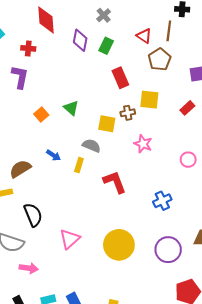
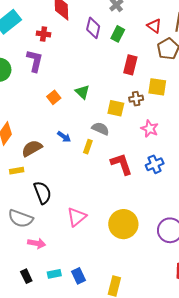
red rectangle: (120, 78) -> (130, 65), turned 36
blue cross: (162, 201) -> (155, 164), moved

